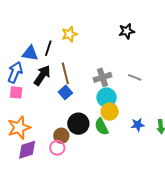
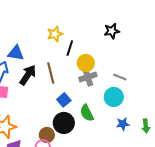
black line: (48, 48) -> (70, 48), moved
blue square: (65, 92) -> (64, 100), moved
cyan circle: (107, 97) -> (114, 97), moved
yellow circle: (110, 112) -> (86, 63), moved
green semicircle: (102, 127) -> (87, 113), moved

